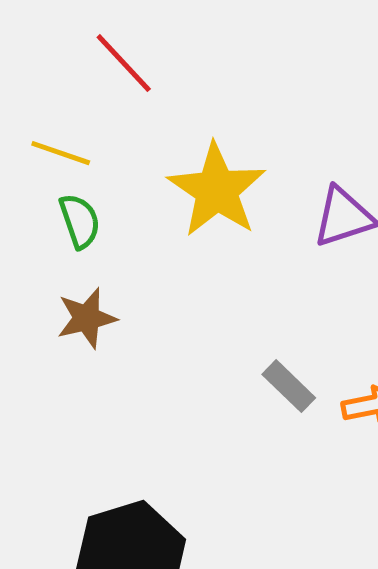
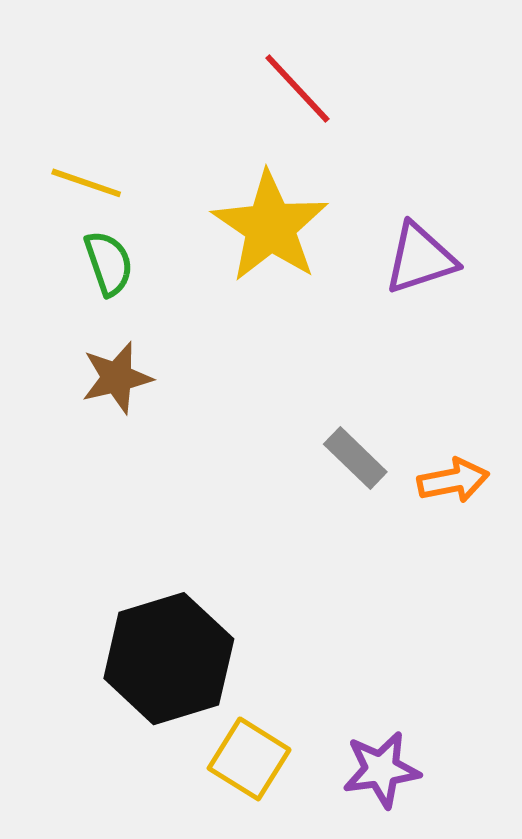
red line: (124, 63) -> (297, 89), moved

